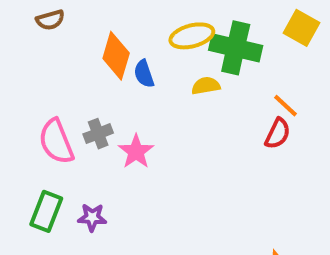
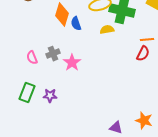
orange line: (286, 106) -> (147, 40), turned -48
pink semicircle: (56, 142) -> (32, 58), size x0.6

